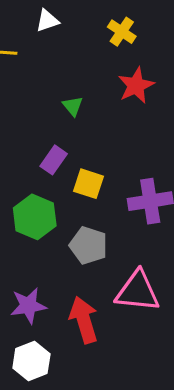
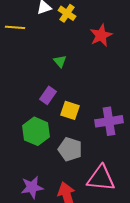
yellow cross: (122, 32) -> (67, 13), moved
red star: (136, 85) -> (101, 35), moved

